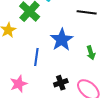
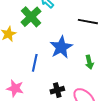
pink star: (19, 84) -> (15, 88), turned 30

